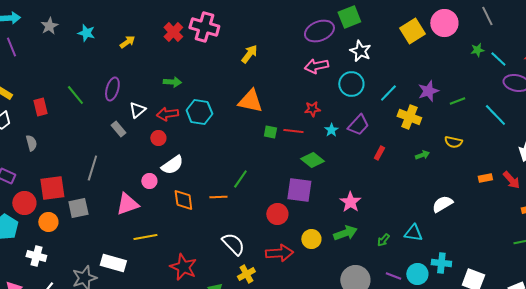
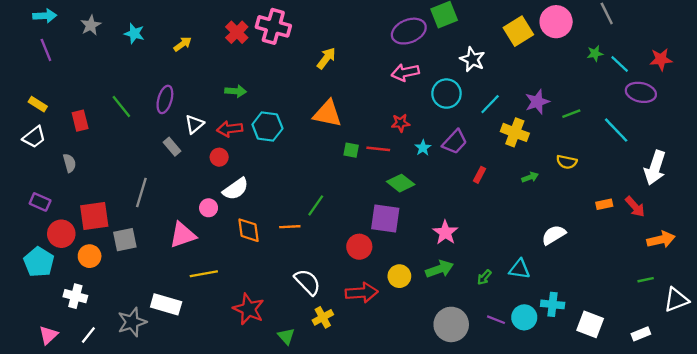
white star: (360, 51) -> (472, 59), moved

